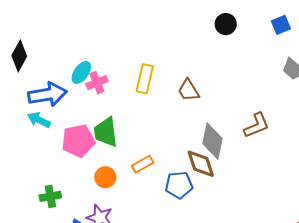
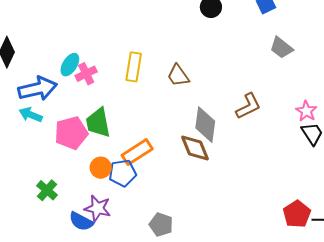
orange rectangle: (143, 164) -> (137, 152), size x1.4
blue pentagon: (179, 185) -> (123, 173), moved
green cross: (50, 196) -> (47, 190), turned -35

